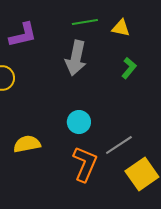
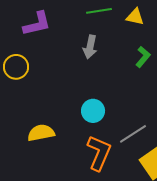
gray arrow: (76, 58) -> (90, 47), size x0.7

